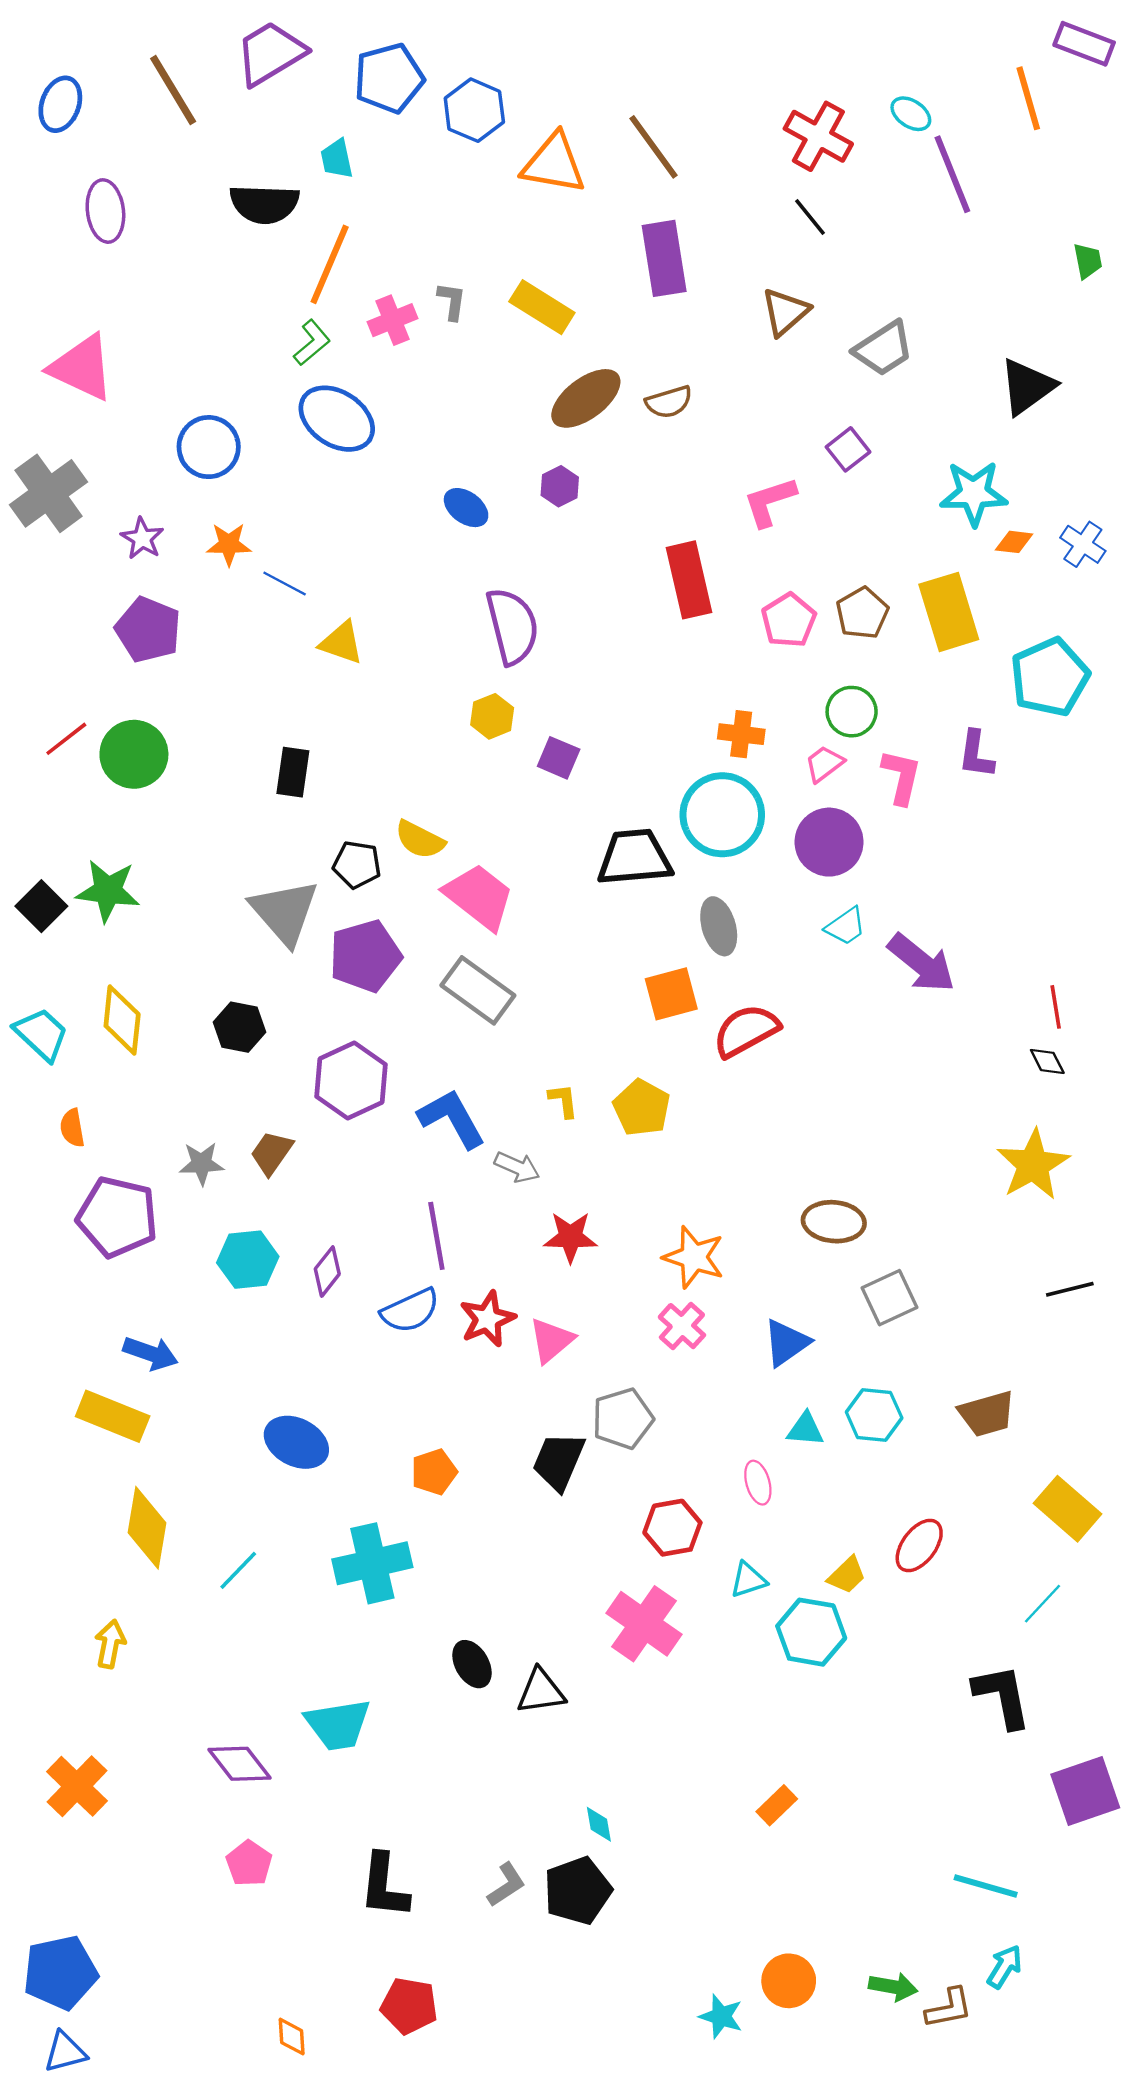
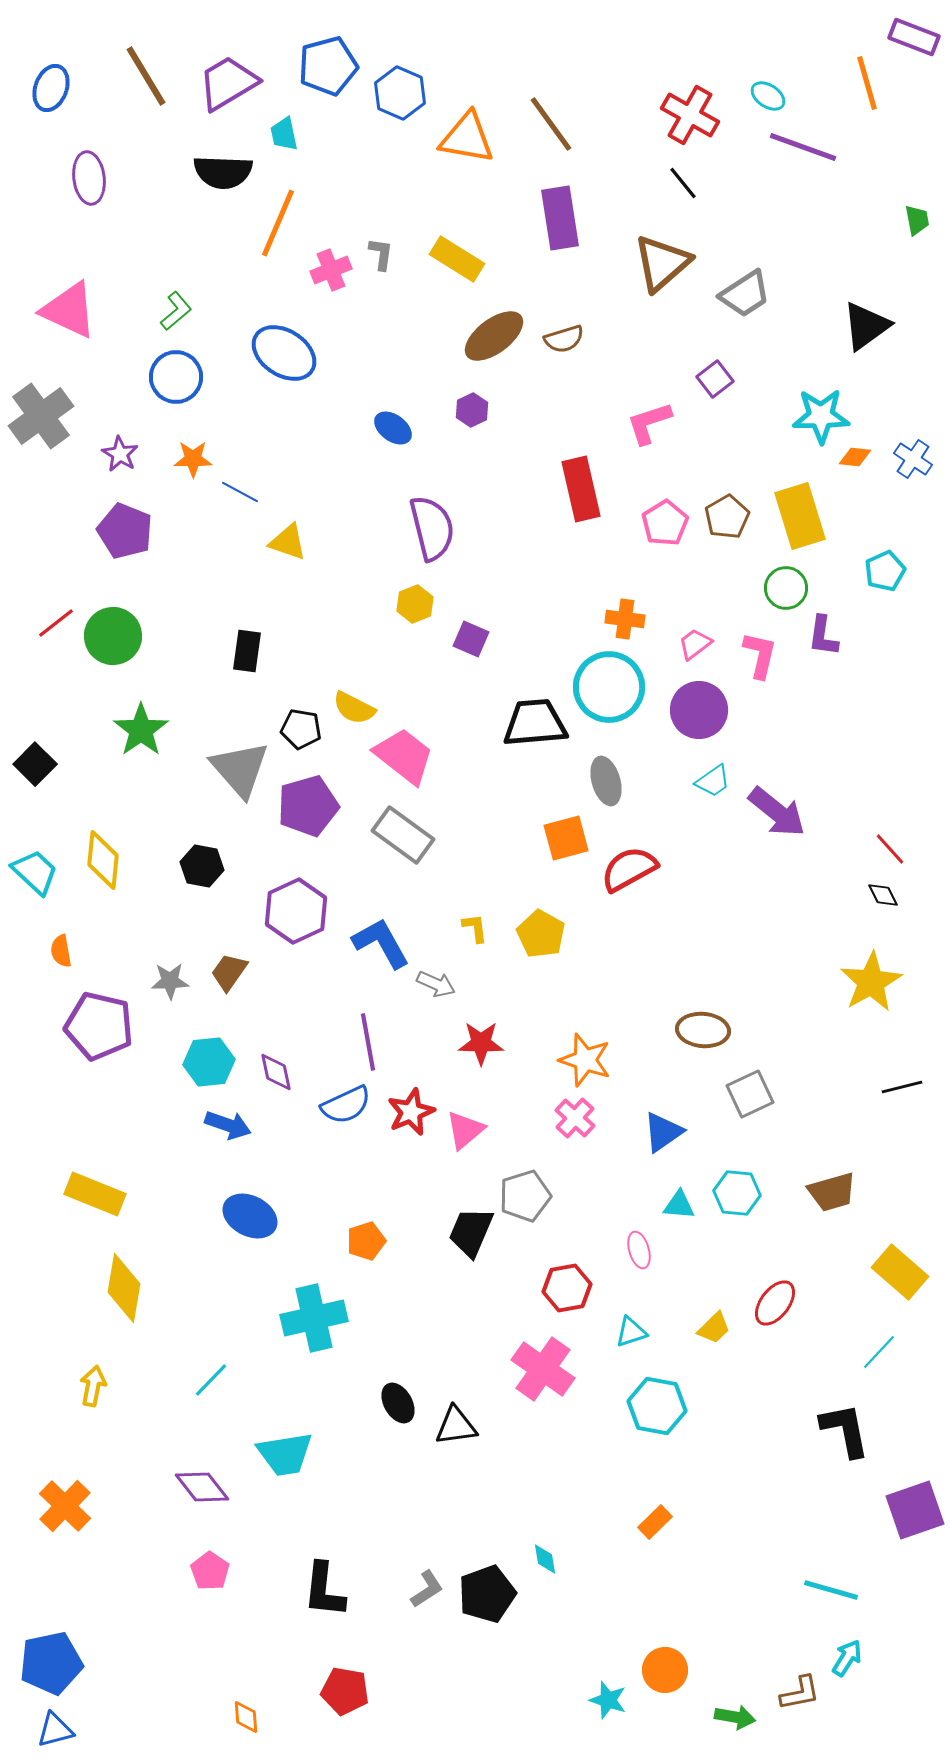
purple trapezoid: (270, 53) -> (228, 83), moved
purple line: (952, 174) -> (803, 147), turned -48
brown triangle: (785, 312) -> (662, 263), size x1.4
green L-shape: (312, 343) -> (176, 311), moved
cyan pentagon: (1050, 677) -> (885, 571), size x0.6
green circle: (852, 712) -> (786, 588), moved
green star: (108, 891) -> (141, 730), moved, turned 30
red line: (1056, 1007) -> (890, 849), turned -33
purple diamond: (327, 1271) -> (276, 1072), turned -51
blue arrow: (151, 1353) -> (228, 1125), moved
cyan line: (238, 1570) -> (211, 1380), moved
cyan hexagon: (811, 1632) -> (657, 1406), moved
cyan diamond: (599, 1824) -> (545, 1559), moved
green arrow: (893, 1987) -> (735, 1717), moved

